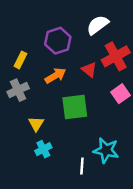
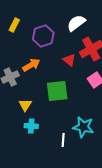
yellow rectangle: (20, 60) -> (14, 25), moved
orange arrow: (55, 76) -> (31, 65), moved
cyan cross: (43, 149) -> (31, 126), turned 32

